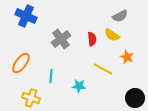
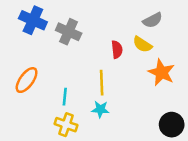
gray cross: (61, 39) -> (69, 32), moved, turned -30
orange star: (127, 57) -> (161, 72), size x1.5
yellow line: (103, 69) -> (102, 83), moved, turned 60
yellow cross: (31, 98) -> (66, 125), moved

